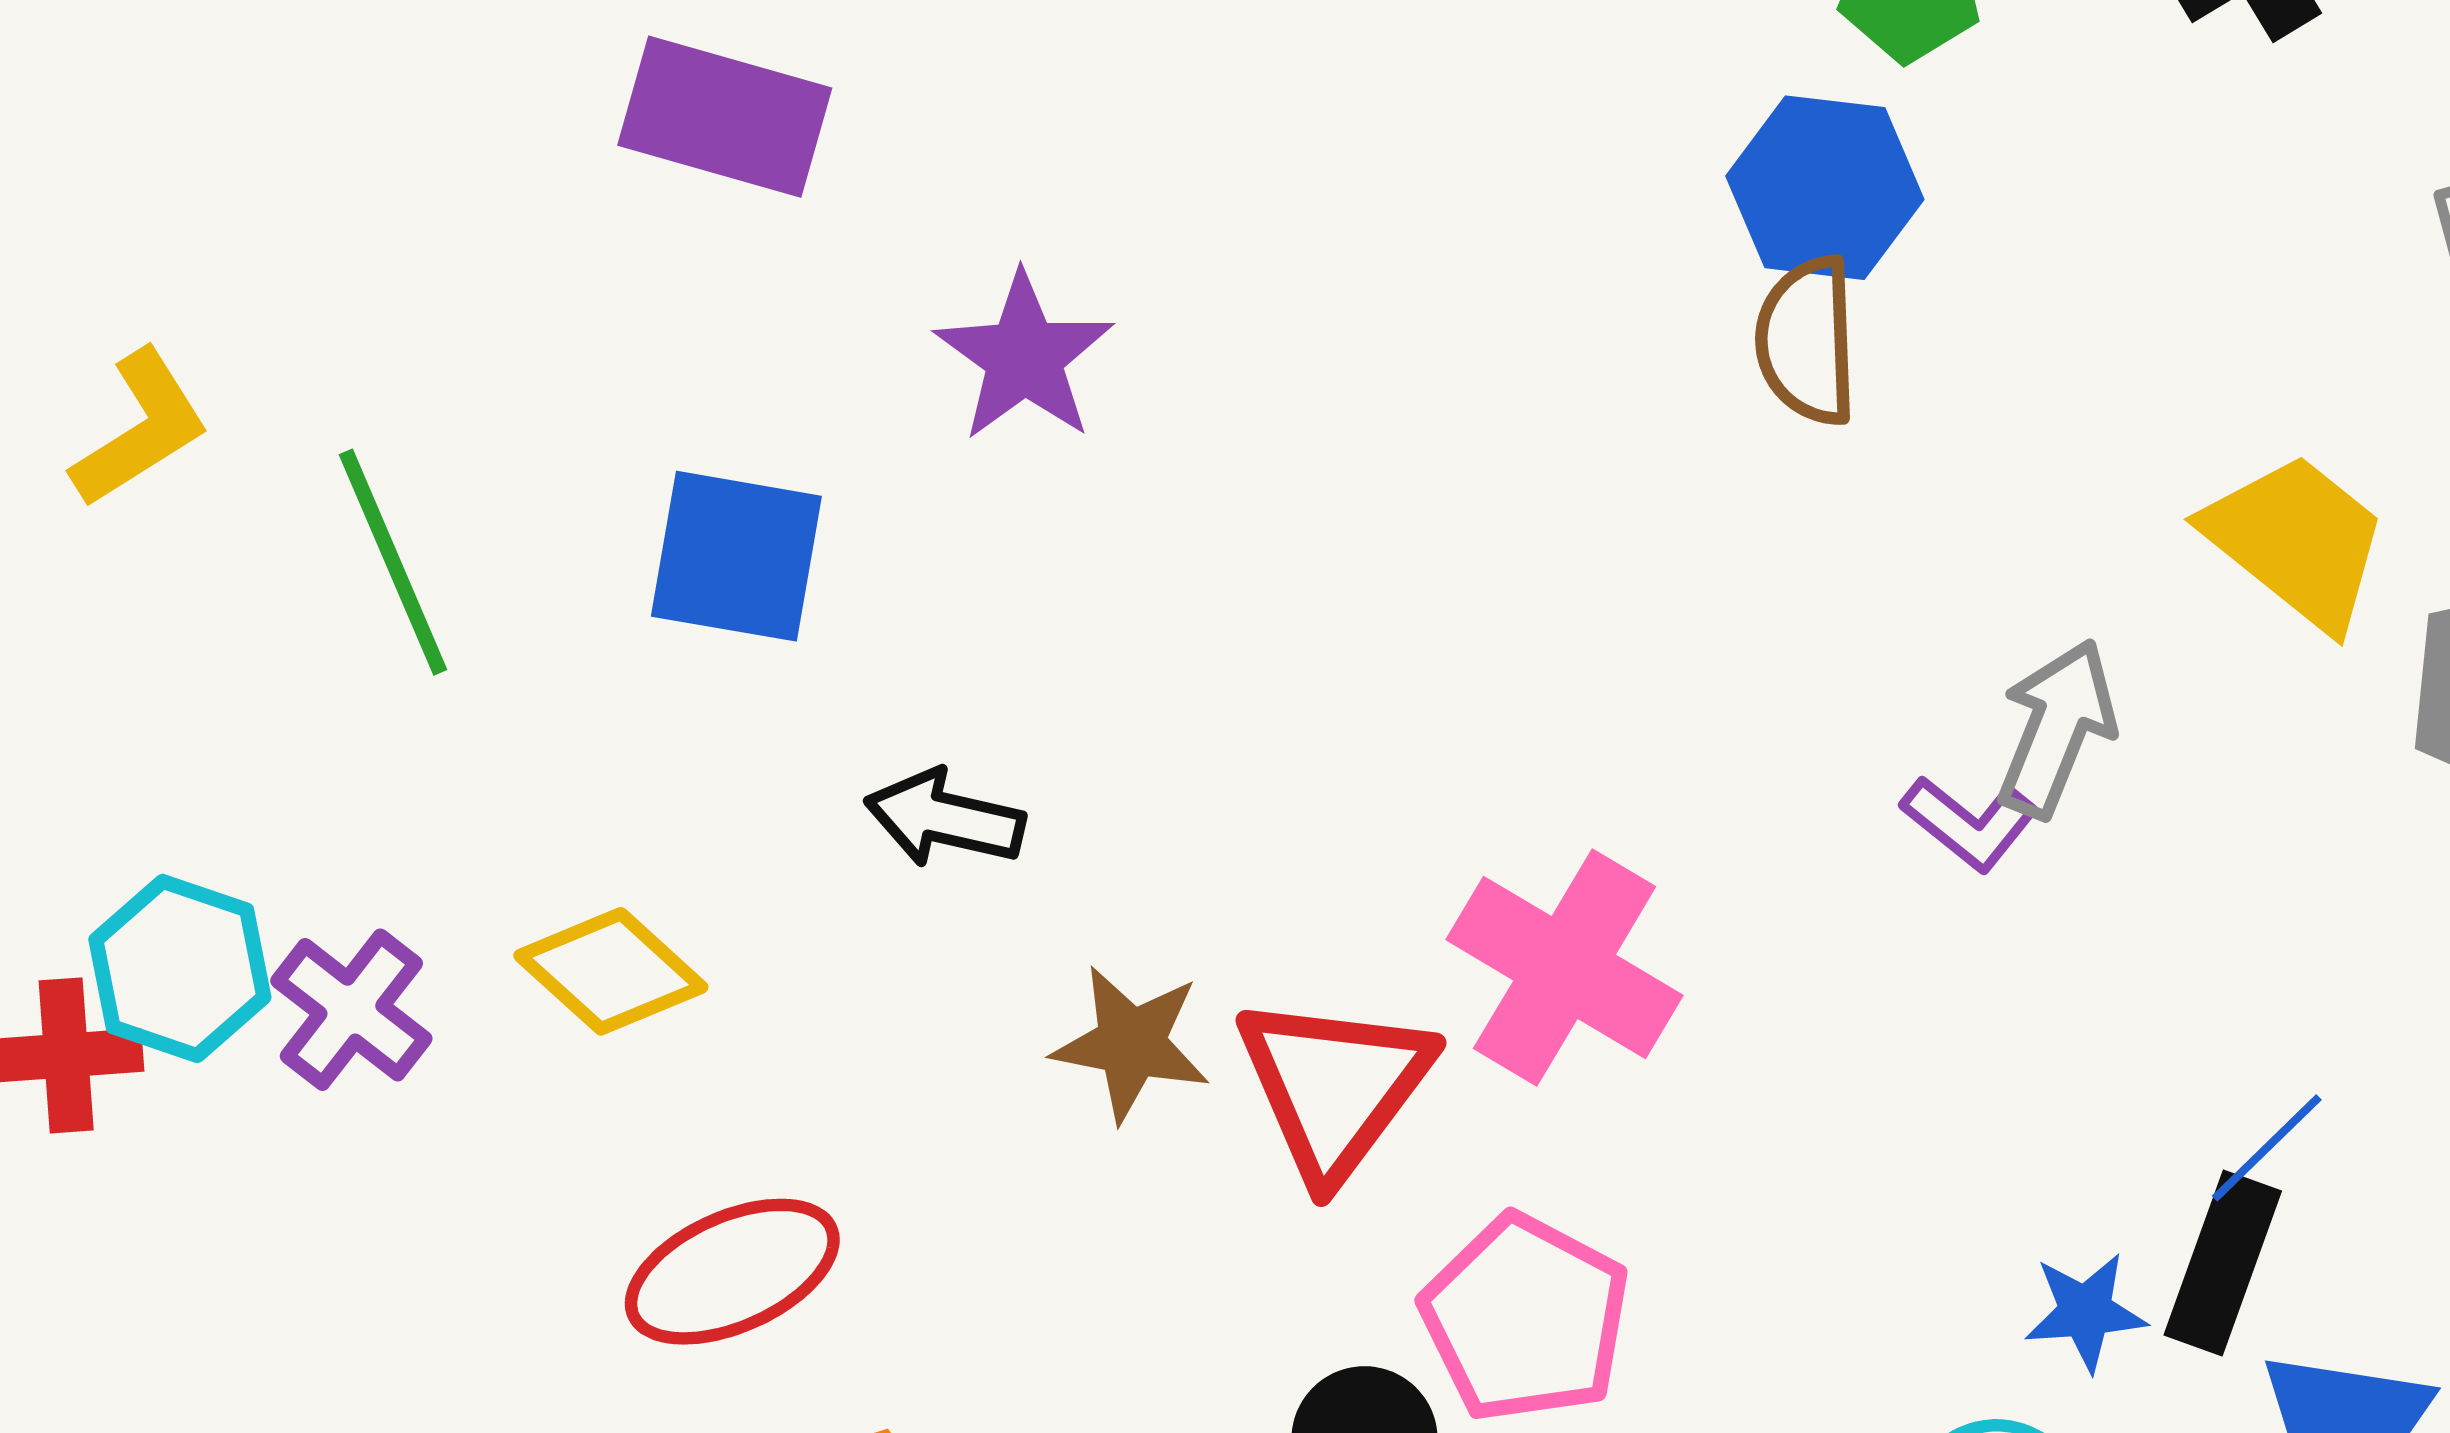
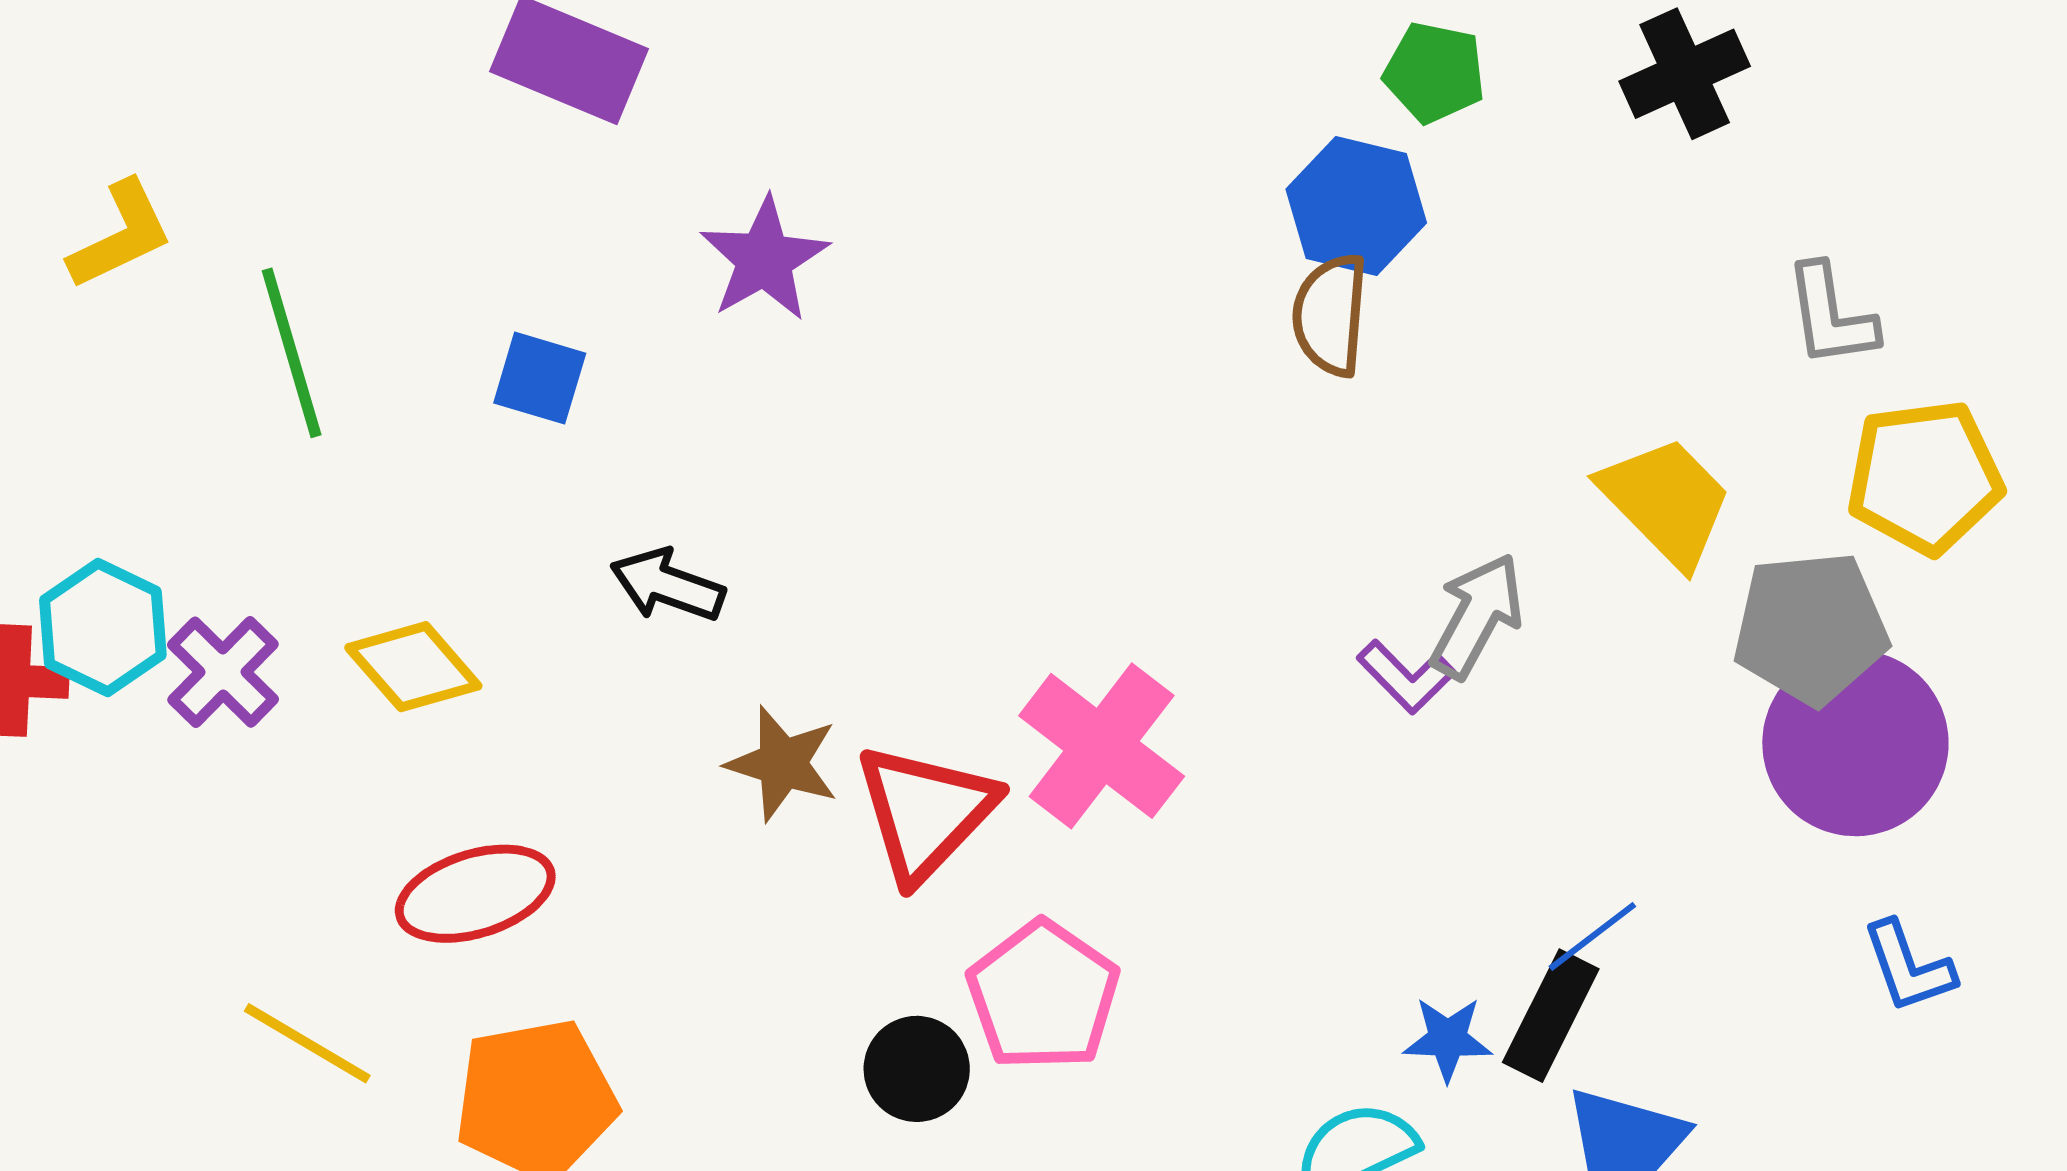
blue square: (736, 556) -> (540, 378), size x0.7

